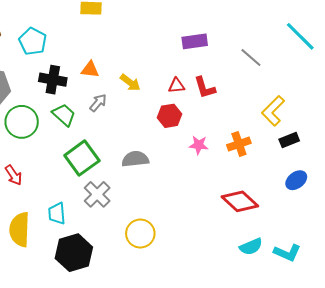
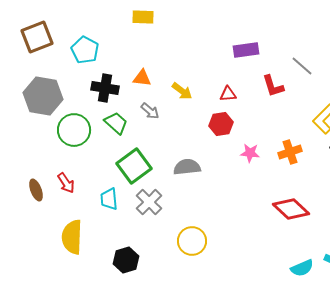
red L-shape: (205, 88) -> (273, 86), moved
gray arrow: (98, 103) -> (150, 111), turned 90
cyan trapezoid: (57, 213) -> (109, 199), moved
cyan semicircle: (251, 247) -> (302, 268), moved
black hexagon: (74, 253) -> (126, 260), size x0.7

